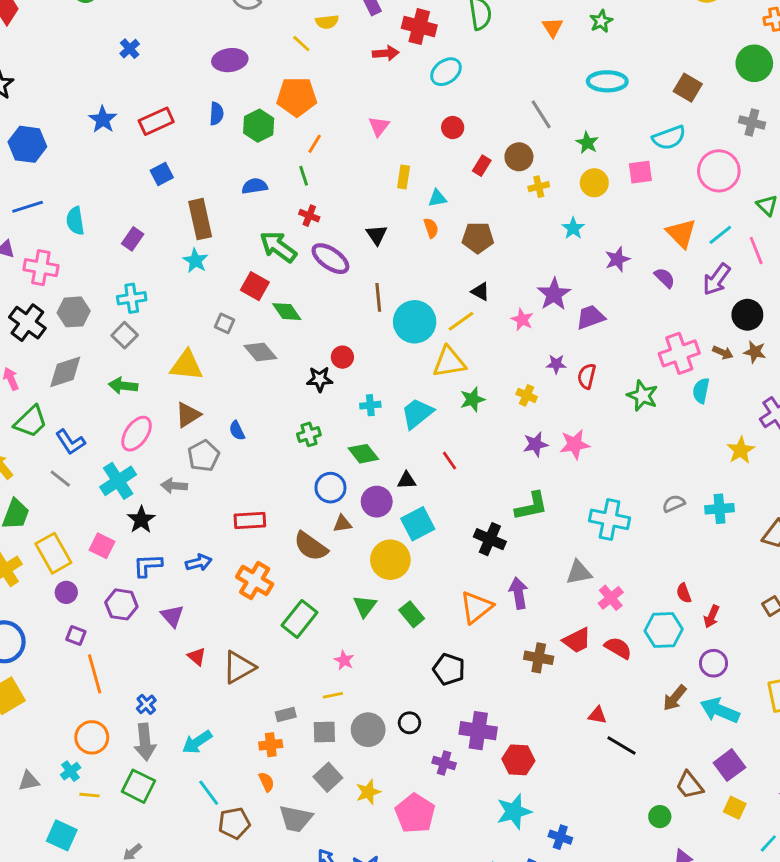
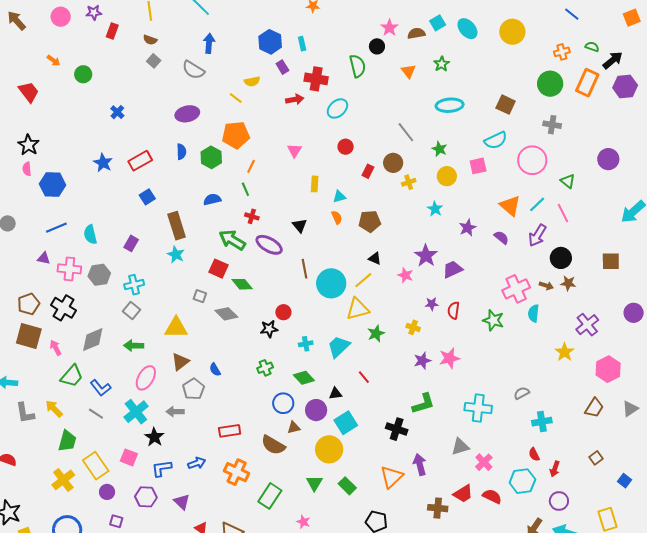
gray hexagon: (74, 312) -> (99, 275), moved
cyan cross: (719, 509) -> (542, 422), moved

